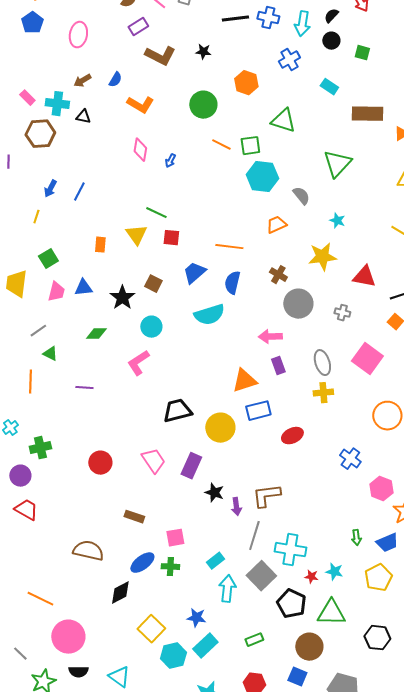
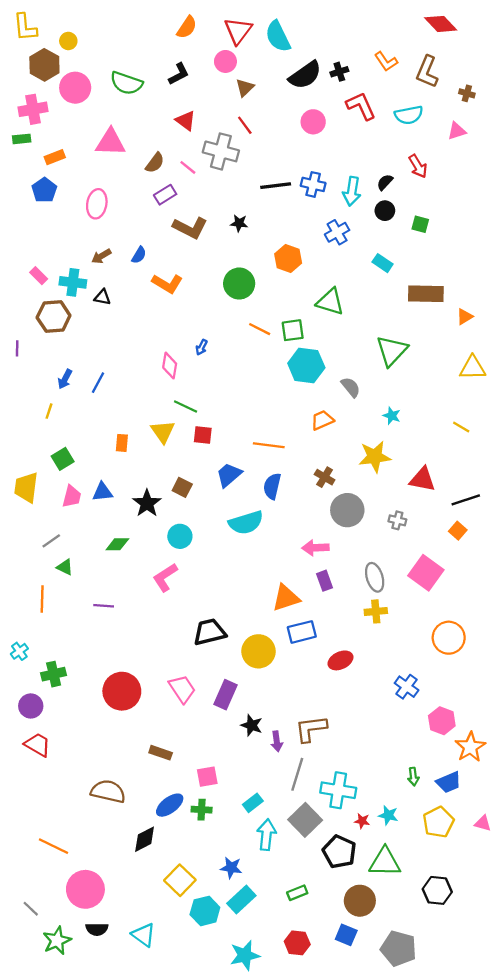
pink diamond: (140, 150) -> (170, 366), moved
red circle: (100, 463) -> (122, 691), size x1.4

